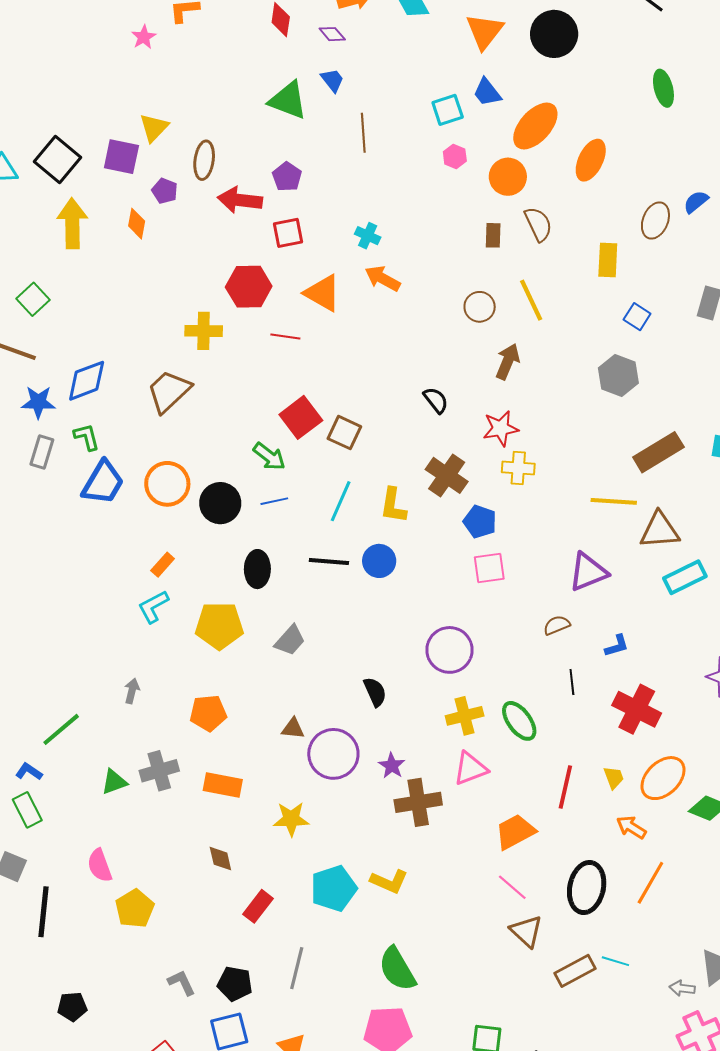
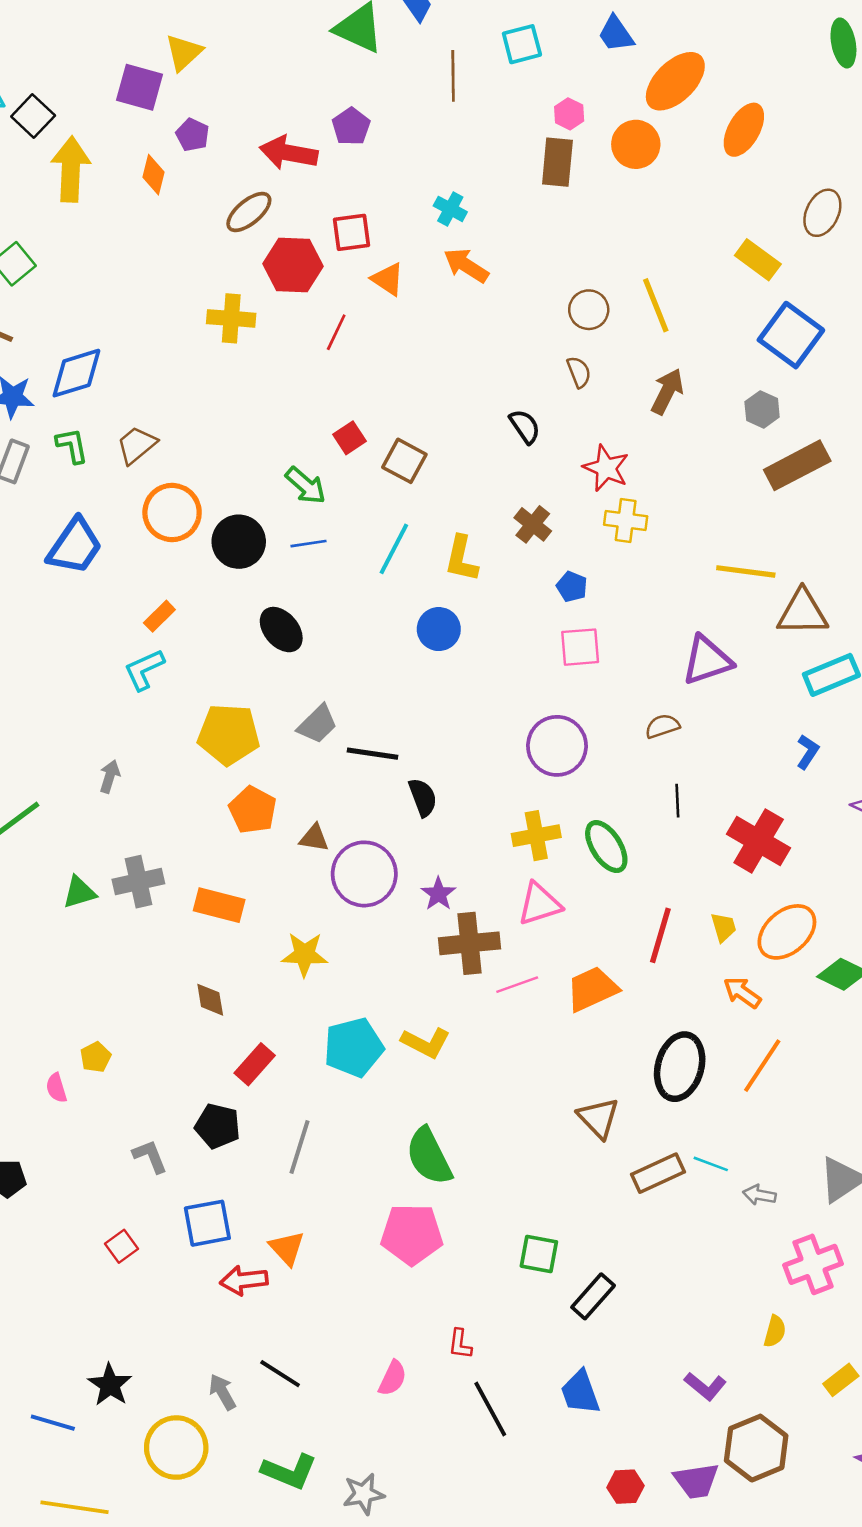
cyan square: (448, 110) -> (522, 44), moved
black square: (57, 159) -> (33, 116), moved, size x0.7
brown ellipse: (204, 160) -> (249, 212), moved, turned 39
brown semicircle: (538, 224) -> (579, 372), moved, size x0.7
red square: (288, 233) -> (351, 232), moved
brown rectangle: (493, 235) -> (557, 162), moved, size x1.5
yellow rectangle: (608, 260) -> (758, 260), turned -60
orange triangle: (323, 293) -> (388, 279), size x0.7
blue square: (637, 317) -> (791, 335), size x1.8
red line: (285, 337) -> (336, 332), turned -76
brown arrow: (508, 361) -> (667, 391), moved
gray hexagon: (618, 376) -> (762, 409), size x0.7
brown trapezoid: (169, 391) -> (137, 445), moved, size x0.7
red square: (301, 417) -> (349, 438), size x0.6
red star: (501, 428) -> (606, 468), turned 30
brown rectangle: (658, 452) -> (797, 465), moved
brown cross: (447, 475) -> (533, 524), size x0.7
blue trapezoid: (103, 483) -> (75, 546), moved
blue pentagon: (480, 522) -> (572, 587), size x0.7
black line: (329, 561) -> (373, 754), moved
black ellipse: (257, 569) -> (281, 630), turned -45
yellow pentagon: (219, 626) -> (229, 734), moved
blue L-shape: (617, 646) -> (808, 752), moved, turned -44
purple circle: (449, 650) -> (557, 746), moved
orange pentagon: (208, 713) -> (253, 810), moved, turned 30
pink semicircle: (100, 866) -> (56, 1088), moved, size x0.7
pink line: (512, 887) -> (517, 985), moved, turned -64
yellow pentagon: (135, 909) -> (96, 1057), size x0.6
black pentagon: (235, 984) -> (218, 1126), moved
gray arrow: (682, 988) -> (759, 1195), moved

